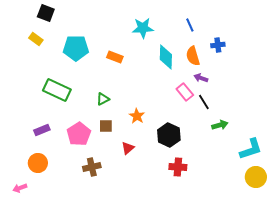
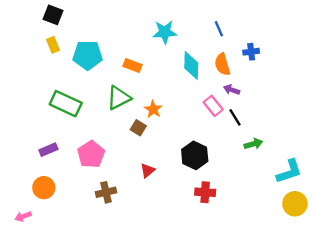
yellow rectangle: (36, 39) -> (53, 45), moved, turned 32
green triangle: (103, 99) -> (119, 98), moved, size x1.6
orange star: (137, 116) -> (153, 109), moved
brown square: (106, 126) -> (138, 128), moved, turned 32

